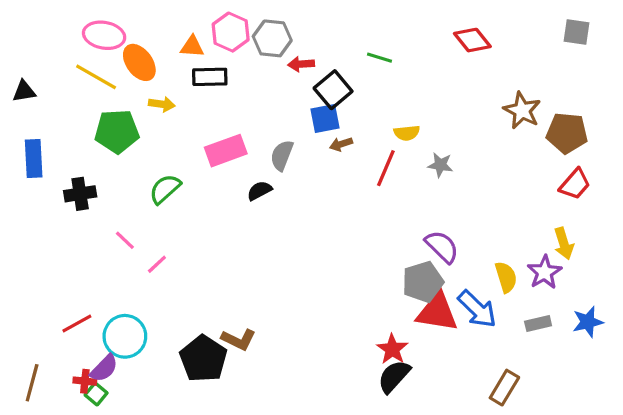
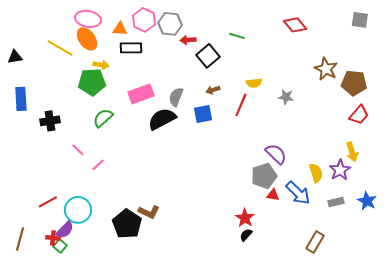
pink ellipse: (104, 35) -> (88, 19), moved
blue square: (325, 119) -> (203, 114), moved
green pentagon: (117, 131) -> (92, 82), moved
gray star: (440, 165) -> (286, 97), moved
black semicircle: (259, 191) -> (162, 119), size x1.8
red triangle: (437, 312) -> (273, 195), size x0.5
blue star: (588, 322) -> (367, 201), turned -30
black semicircle: (394, 376) -> (246, 235), size x0.6

